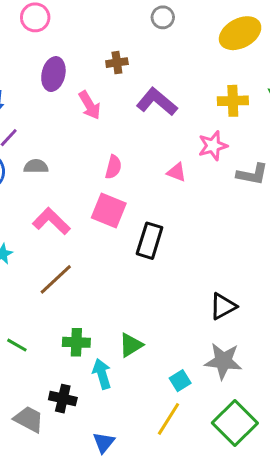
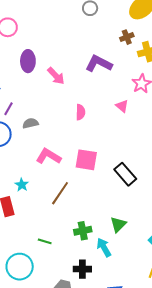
brown cross: (117, 63) -> (127, 37), moved
pink triangle: (177, 172) -> (122, 106), turned 32
pink square: (109, 211) -> (86, 160), moved
black rectangle: (150, 241) -> (125, 174), moved, turned -45

